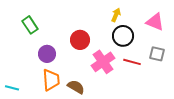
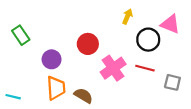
green rectangle: (30, 25) -> (21, 35), moved
black circle: (123, 36) -> (148, 40), moved
gray square: (157, 54) -> (172, 82), moved

